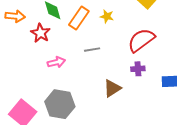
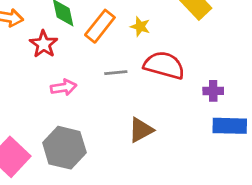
red semicircle: (141, 40) -> (164, 65), moved, turned 48
purple cross: (138, 69) -> (213, 91), moved

